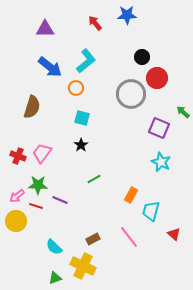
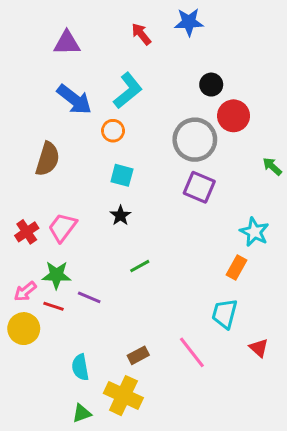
purple square: (159, 128) -> (199, 187), moved
red cross: (18, 156) -> (27, 232), turned 35
cyan star: (161, 162) -> (254, 232), moved
orange rectangle: (131, 195) -> (236, 268), moved
cyan semicircle: (54, 247) -> (80, 367), turned 36

